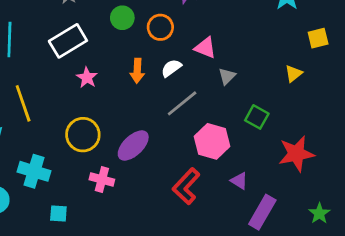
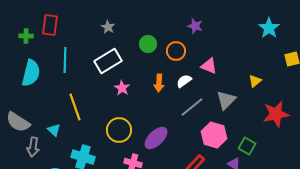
yellow triangle: (294, 73) -> (255, 81), moved
gray triangle: (227, 76) -> (226, 100), moved, size x1.5
green square: (257, 117) -> (247, 146), moved
red star: (296, 154) -> (276, 114), moved

